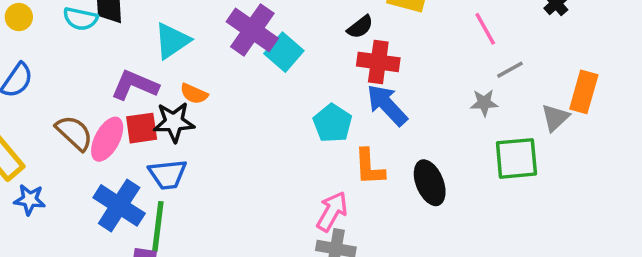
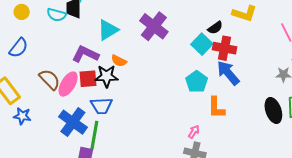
cyan square: (284, 52) -> (202, 44), moved
black ellipse: (430, 183) -> (273, 110), moved
pink arrow: (332, 211) -> (194, 132), size x0.6

